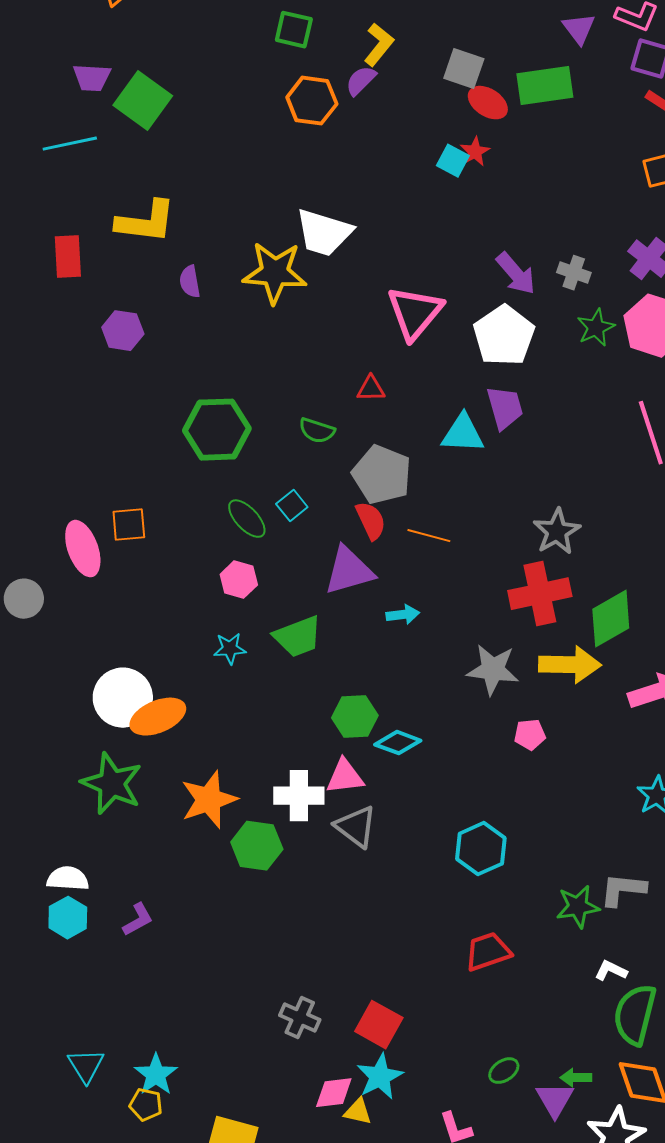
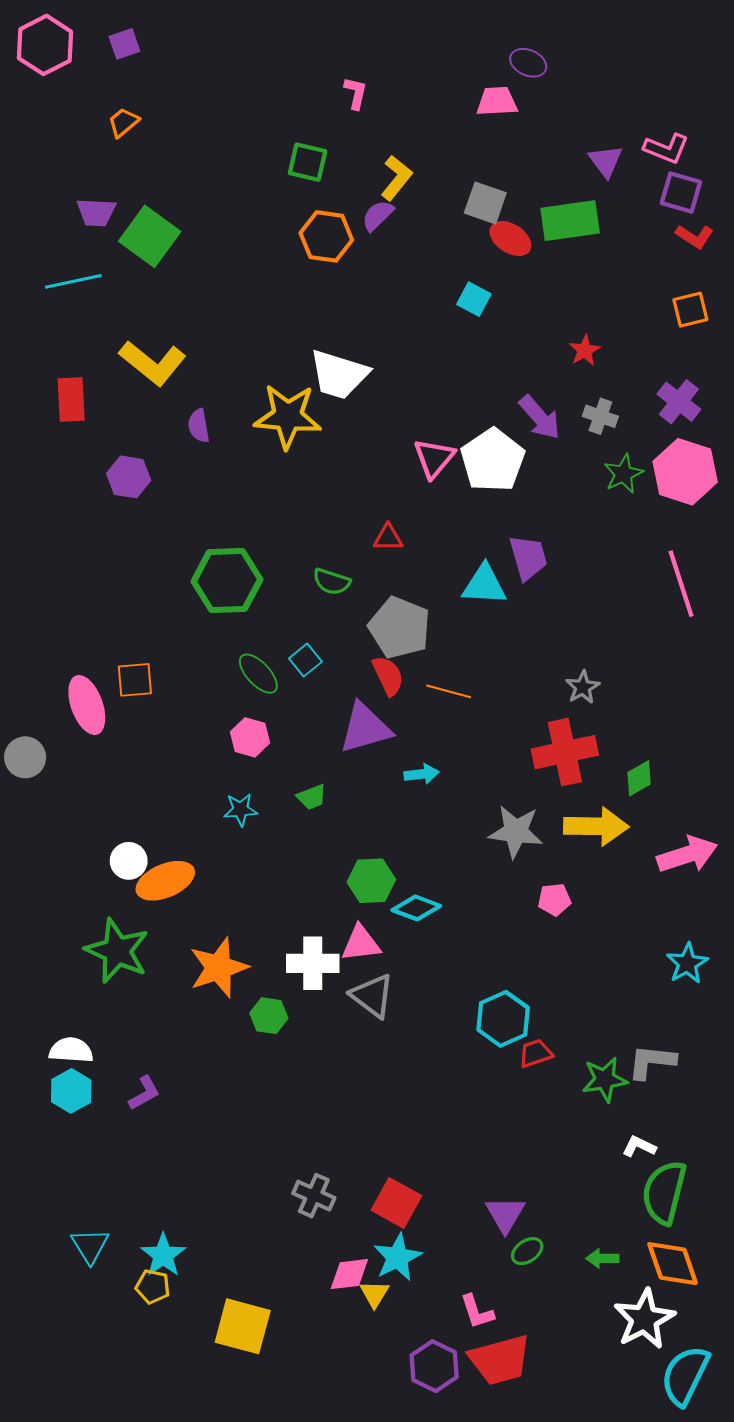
red star: (475, 152) -> (585, 350), moved
yellow L-shape: (146, 222) -> (153, 363), turned 32
pink triangle: (415, 313) -> (434, 458), size x0.7
white pentagon: (504, 336) -> (493, 460), moved
gray star: (557, 532) -> (583, 687), size x0.7
green diamond: (611, 619) -> (639, 778), size x0.6
green trapezoid: (298, 637) -> (312, 797), size x0.6
white circle: (123, 698) -> (129, 861), size x0.6
green hexagon: (257, 846) -> (269, 1016), size x0.7
red trapezoid: (488, 952) -> (536, 1053), moved, size x0.7
purple triangle: (555, 1100) -> (505, 1214), moved
yellow triangle: (358, 1112) -> (374, 1294), turned 48

